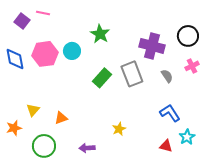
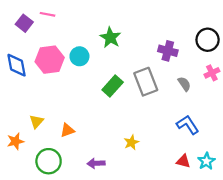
purple cross: (152, 46) -> (168, 51), size x0.7
cyan star: (187, 137) -> (206, 161), moved

